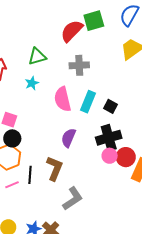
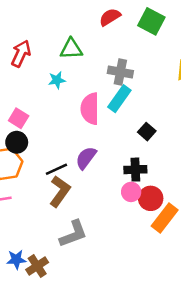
green square: (94, 21) -> (151, 21), turned 30
red semicircle: (72, 31) -> (110, 17), moved, size x0.7
cyan rectangle: (88, 102) -> (119, 99), moved
black cross: (109, 138) -> (135, 170), size x0.7
black line: (30, 175) -> (56, 169), moved, turned 48

